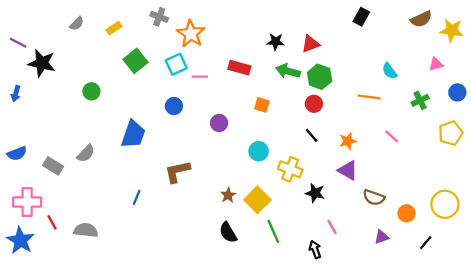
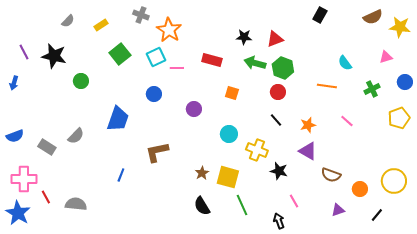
purple line: (18, 43) -> (24, 52), moved, turned 35
black star: (42, 63) -> (54, 56), moved
yellow square: (257, 200) -> (228, 177), turned -30

